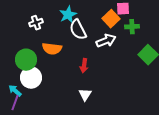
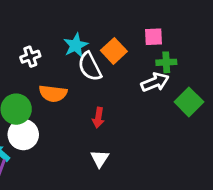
orange square: (111, 19) -> (114, 51), moved
white arrow: (106, 41) -> (155, 82), moved

